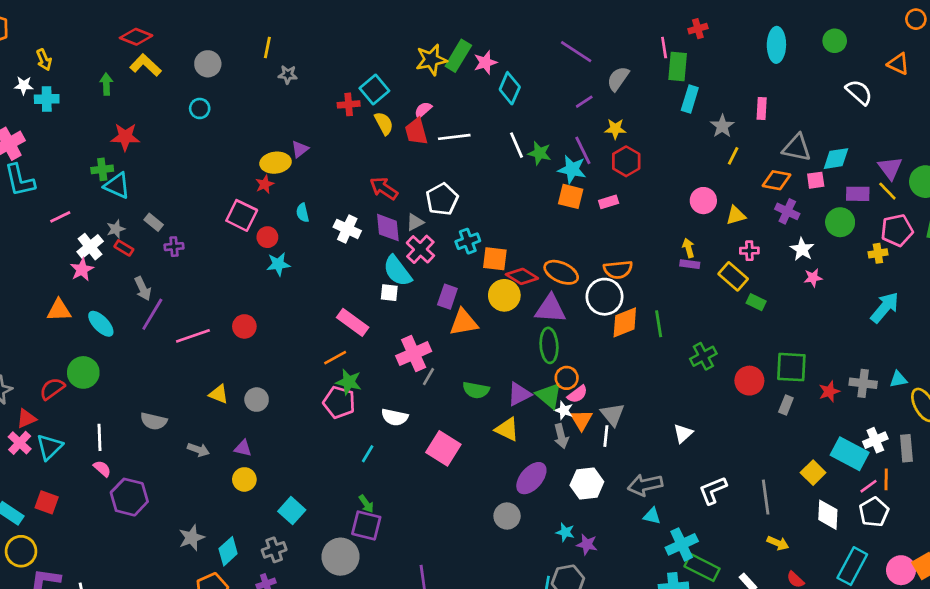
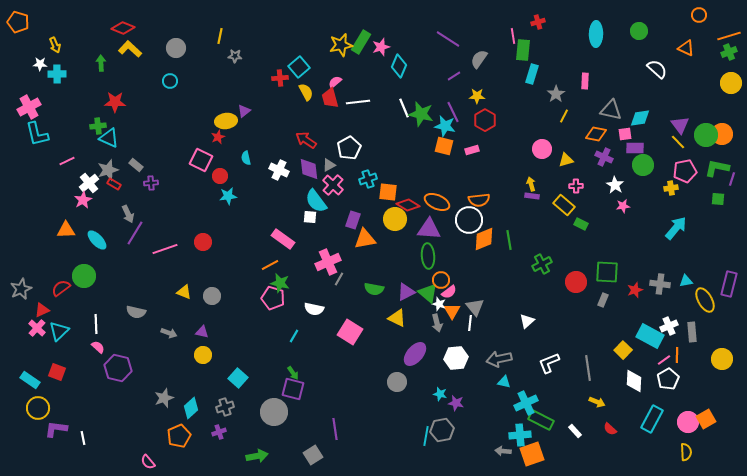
green star: (540, 153) -> (421, 114), size x1.4
purple rectangle: (858, 194) -> (635, 148), moved
gray star: (116, 229) -> (108, 170), size x1.5

